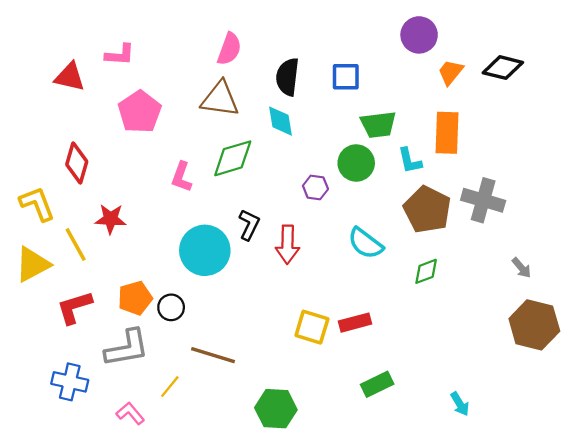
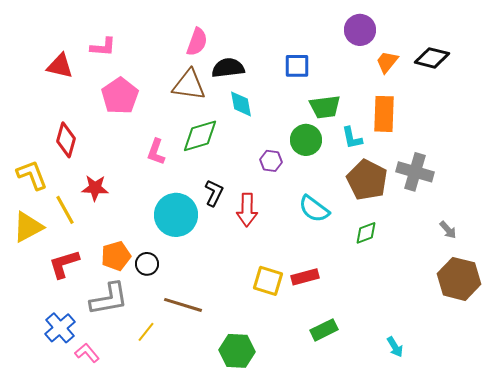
black semicircle: (287, 77) -> (228, 68), moved, turned 76
blue cross: (70, 382) -> (60, 328), turned 36
pink L-shape: (130, 413) -> (87, 353), moved

